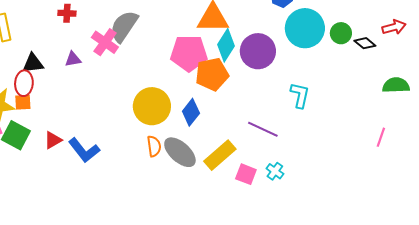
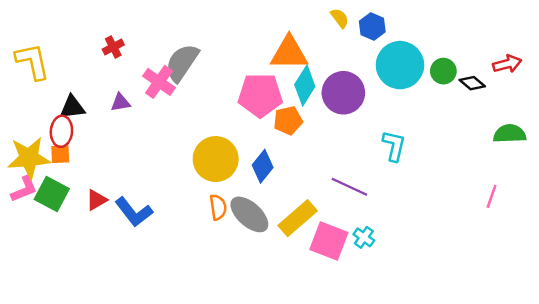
red cross: (67, 13) -> (113, 47), turned -30
orange pentagon: (212, 74) -> (288, 120), size x0.7
pink square: (246, 174) -> (329, 241), size x1.5

